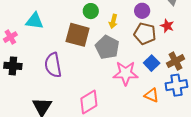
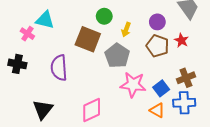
pink cross: (10, 37) -> (27, 34), moved, turned -32
blue square: (152, 63) -> (161, 88), moved

